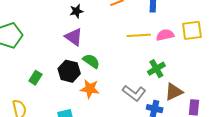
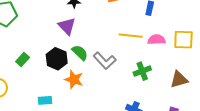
brown triangle: (174, 92) -> (179, 79), moved
gray L-shape: (134, 93) -> (105, 61), moved

